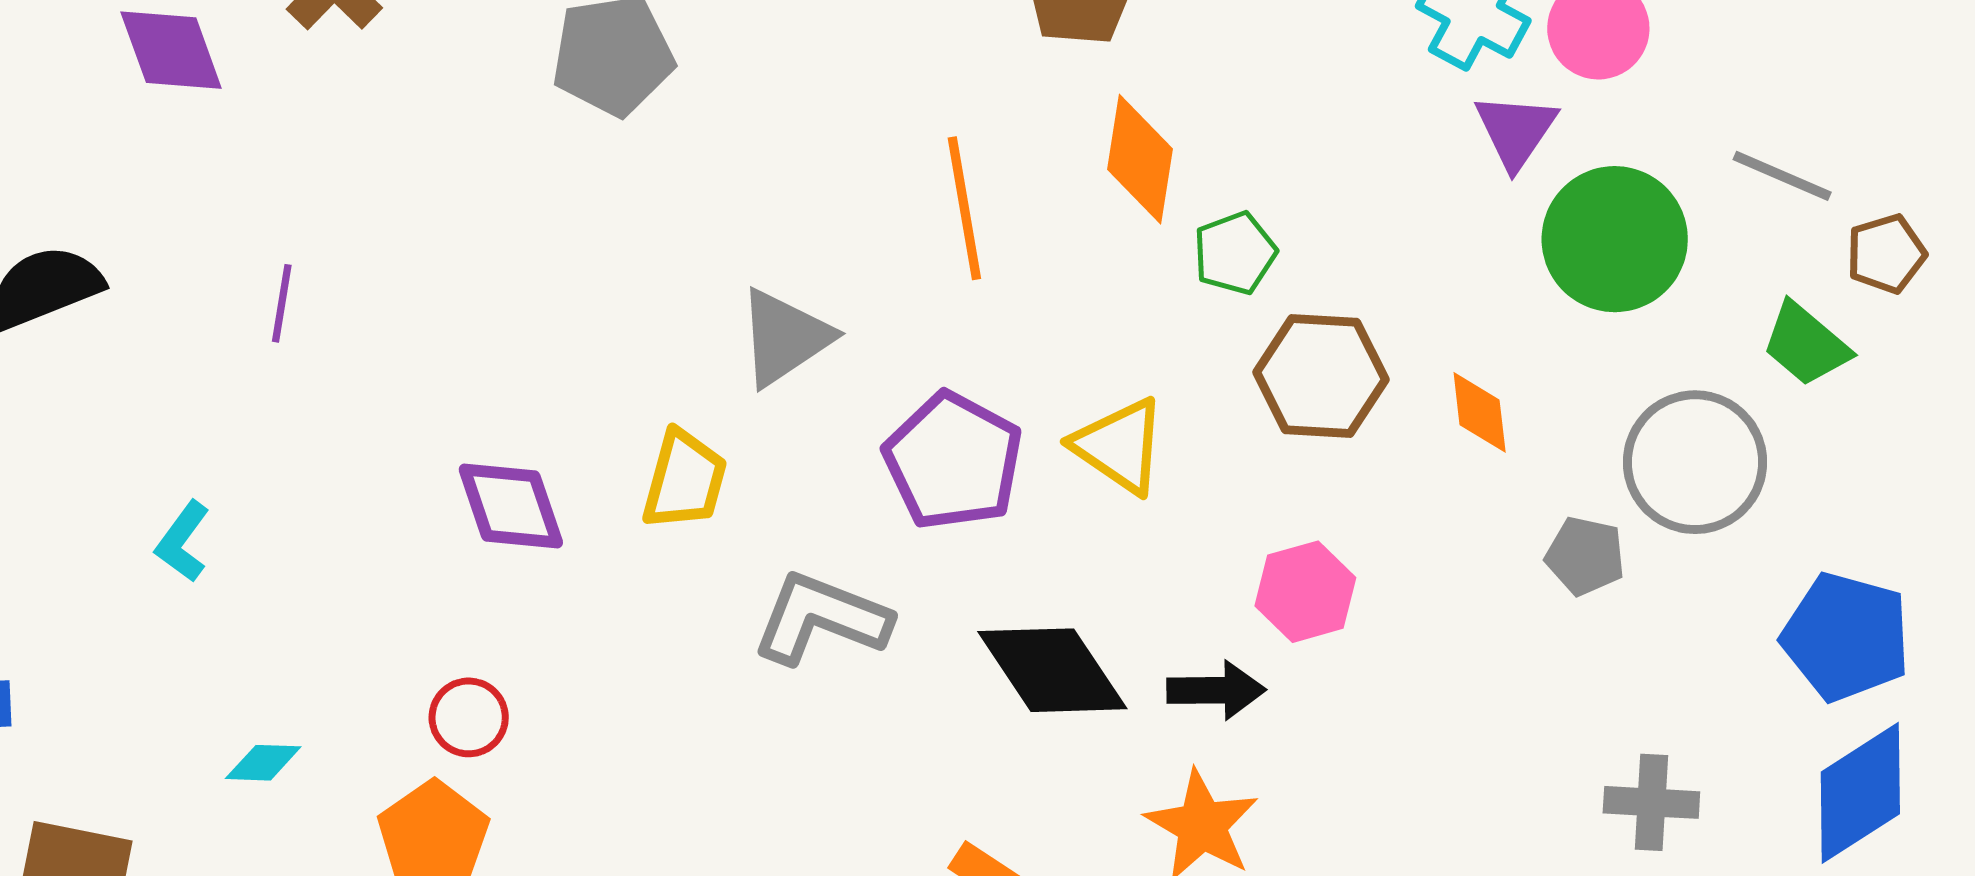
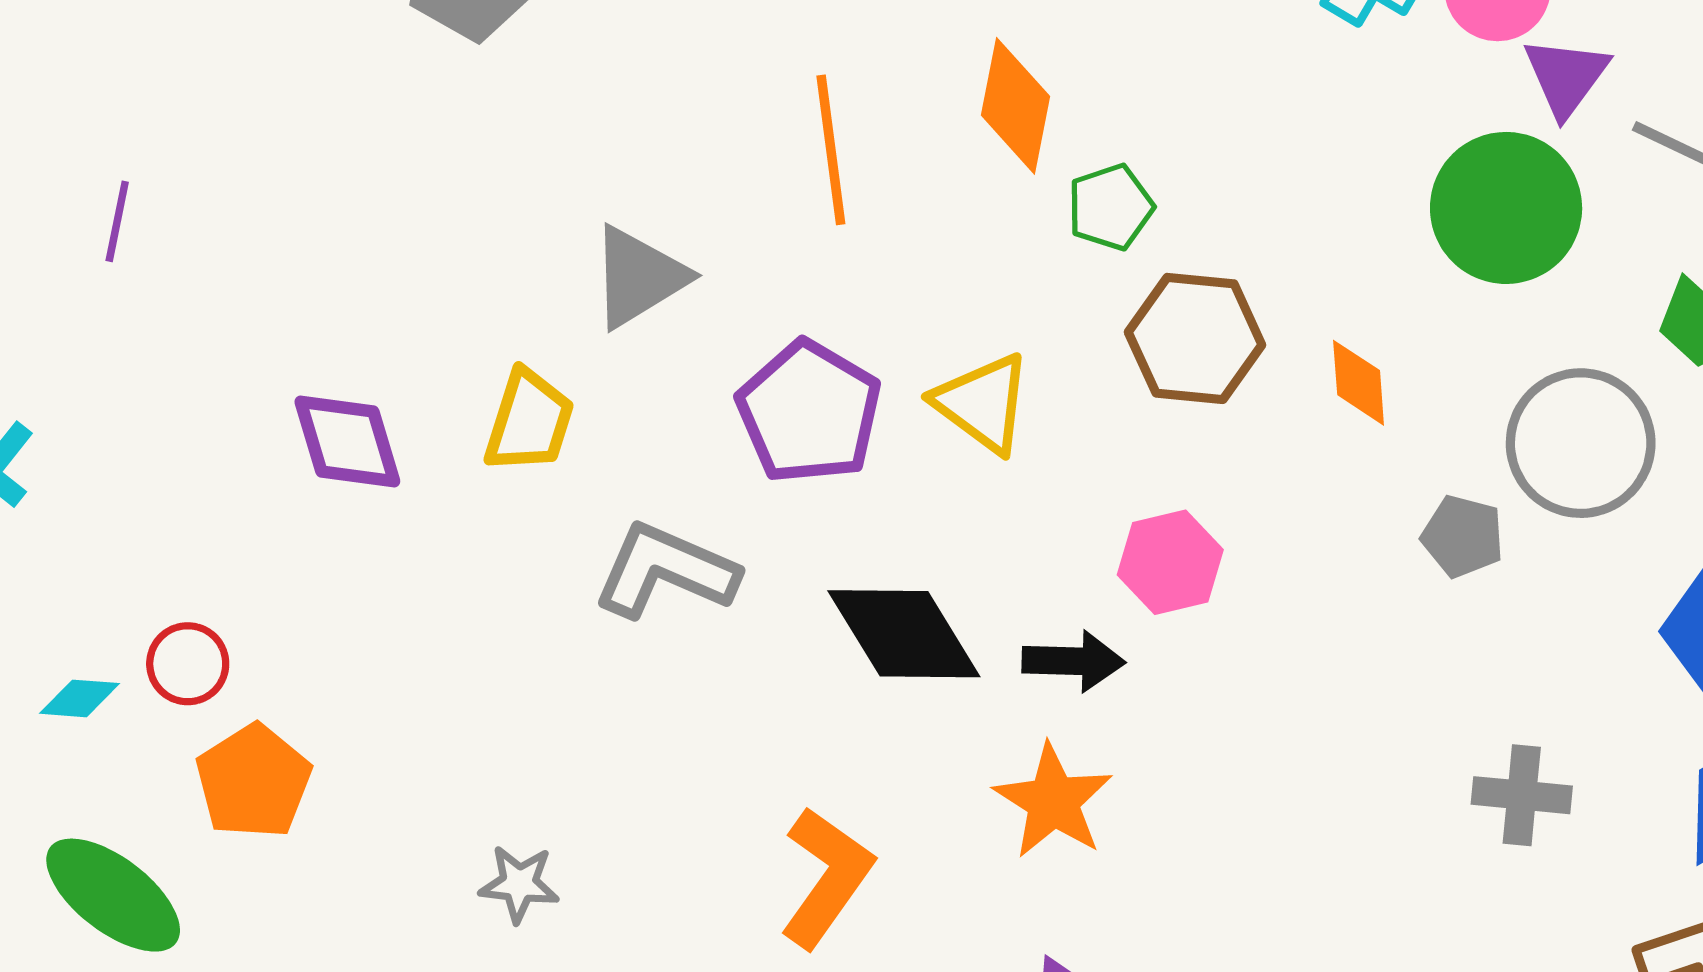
purple triangle: (1516, 131) -> (1566, 77), moved
red circle: (469, 717) -> (188, 664), moved

